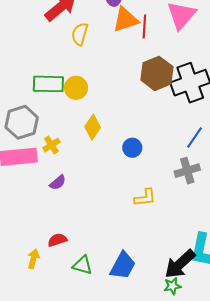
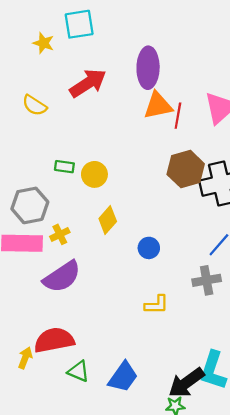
yellow semicircle: (80, 34) -> (34, 105), moved, turned -80
green rectangle: (48, 84) -> (64, 167), size x0.6
purple semicircle: (58, 183) -> (62, 277), size x2.0
red semicircle: (57, 240) -> (54, 340), size x1.8

